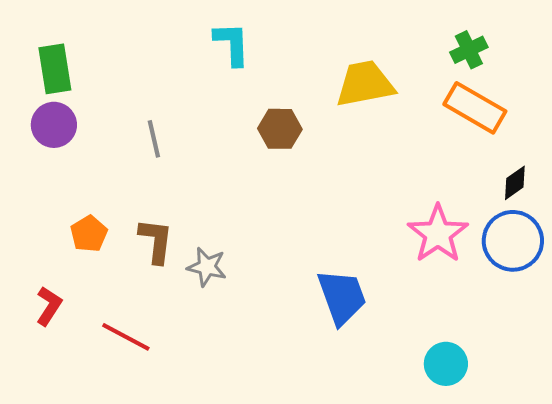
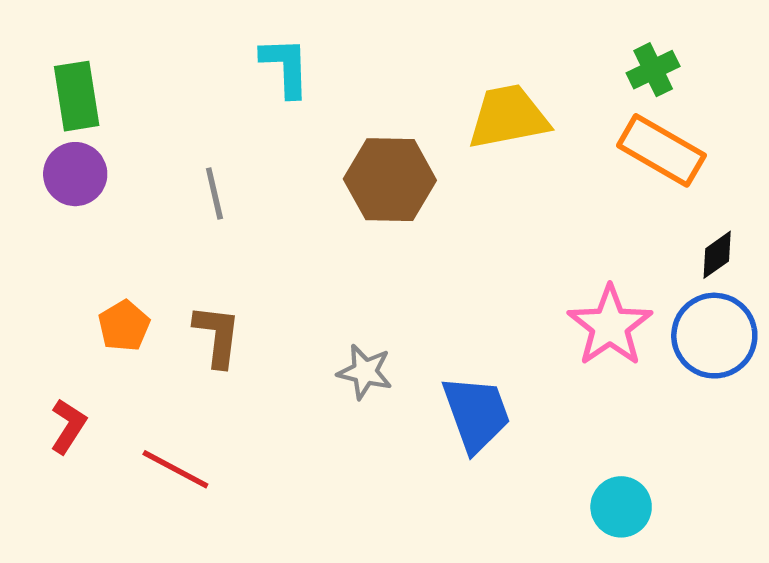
cyan L-shape: (232, 44) -> (285, 67), moved
brown hexagon: (280, 129) -> (390, 180), size x1.5
gray star: (207, 267) -> (365, 372), moved

